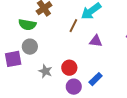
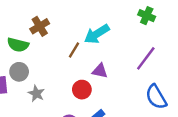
red circle: (69, 68) -> (82, 90), moved
gray star: (45, 71) -> (36, 93), moved

